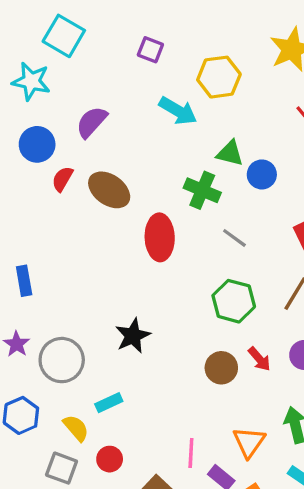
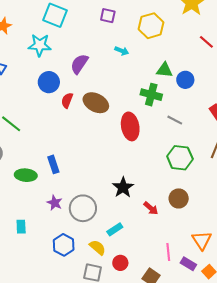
cyan arrow: (178, 111) -> (122, 51), moved, size x0.6
red arrow: (259, 359) -> (151, 208), moved

